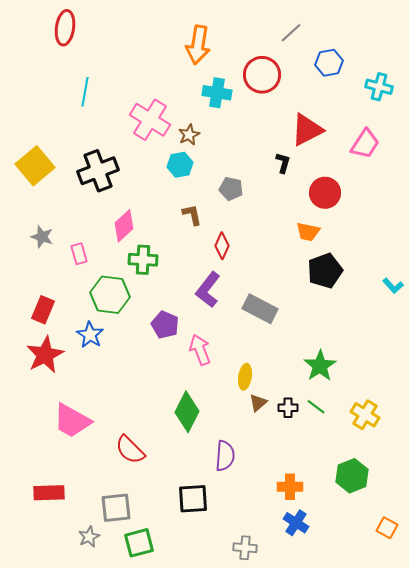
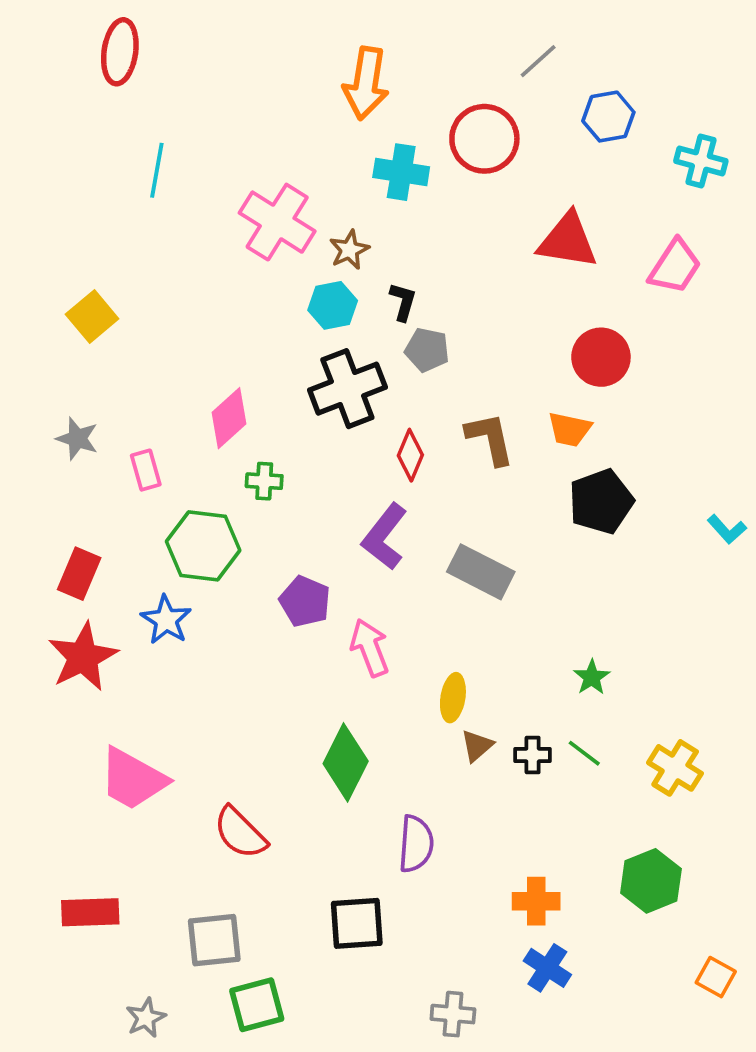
red triangle: (307, 130) -> (568, 241), turned 36
black L-shape: (283, 163) -> (403, 302), moved
yellow square: (35, 166) -> (92, 316), moved, size x0.7
black cross: (98, 171) -> (347, 389), moved
brown L-shape: (192, 215) -> (490, 439), moved, size x1.4
green cross: (143, 260) -> (264, 481), size x0.7
green star: (320, 366) -> (592, 677), size x0.6
gray star: (89, 537) -> (146, 1018), moved

